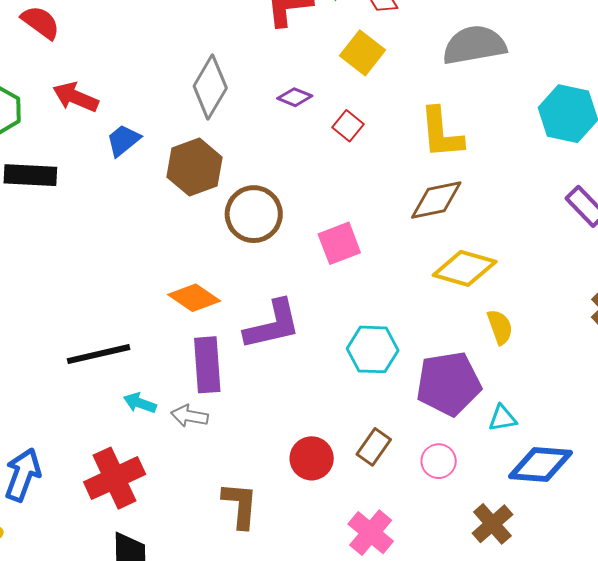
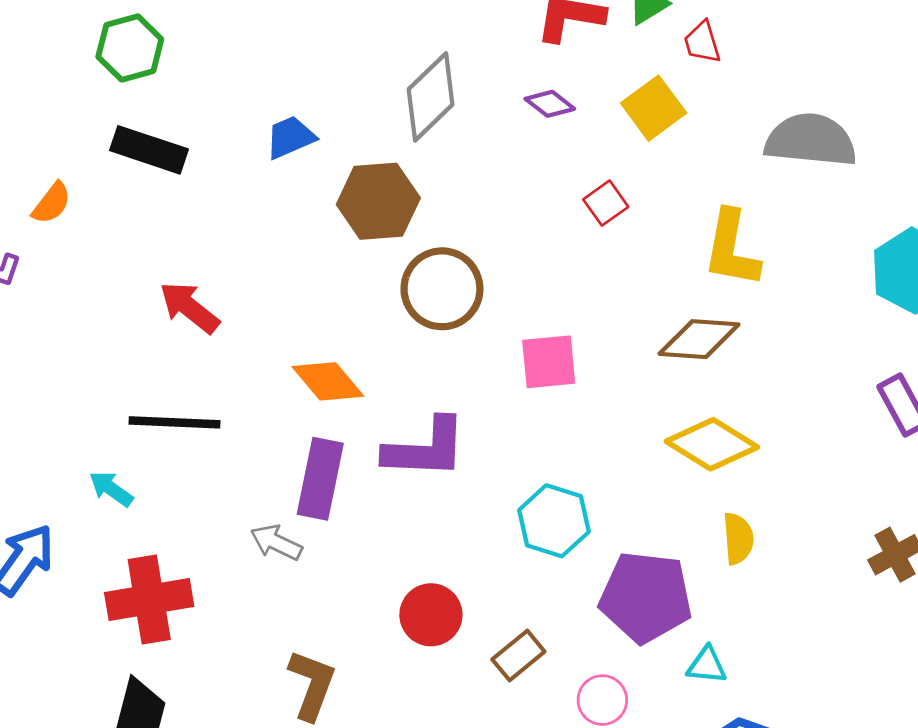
red arrow: (76, 97) -> (189, 307), moved
purple diamond: (295, 97) -> (550, 104), moved
cyan arrow: (140, 403) -> (111, 489), moved
red circle: (312, 458) -> (431, 615), moved

